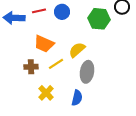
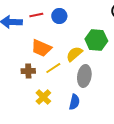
green hexagon: (99, 19) -> (96, 40), moved

